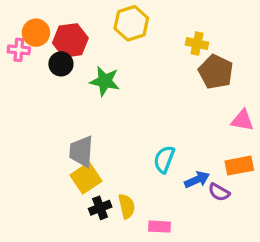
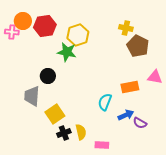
yellow hexagon: (131, 23) -> (78, 35), moved
black circle: (61, 64) -> (48, 76), moved
gray trapezoid: (81, 151) -> (32, 96), moved
orange rectangle: (239, 166) -> (130, 87), moved

